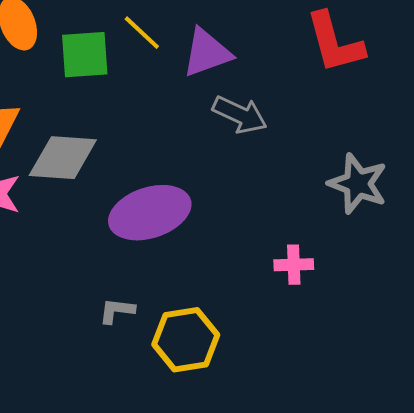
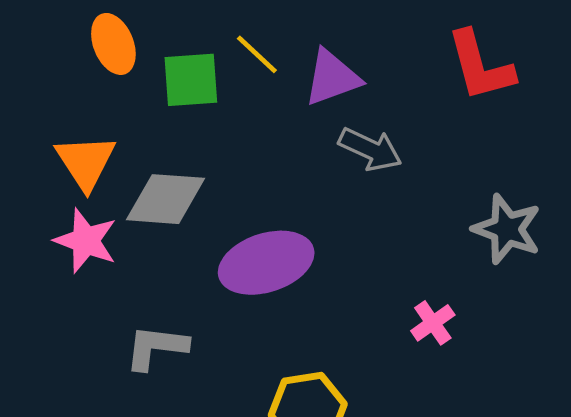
pink cross: (294, 265) -> (433, 323), turned -33
gray L-shape: (117, 311) -> (156, 347), moved, size x1.5

